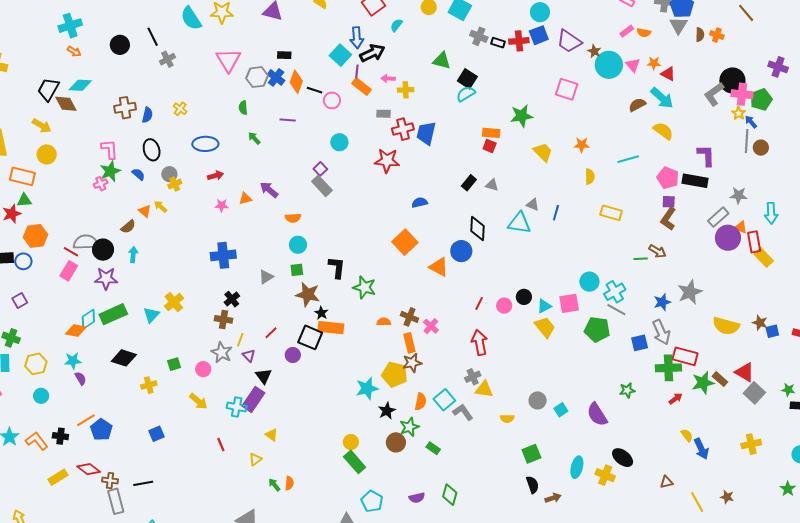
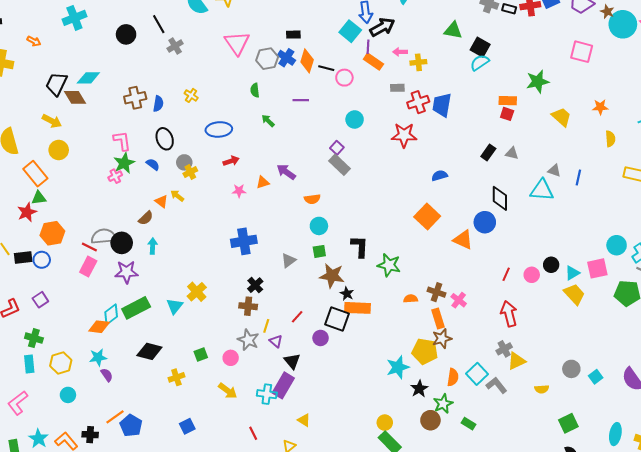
orange arrow: (74, 51) -> (34, 41), moved
orange rectangle: (22, 176) -> (35, 174), turned 40
yellow triangle: (484, 389) -> (517, 361), turned -30

